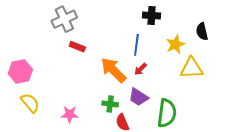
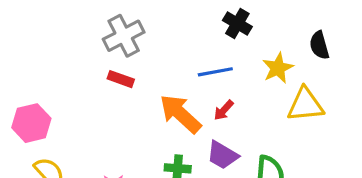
black cross: (152, 15) -> (237, 24), turned 30
gray cross: (64, 19) -> (124, 36), moved
blue line: (136, 45) -> (215, 72), turned 75

